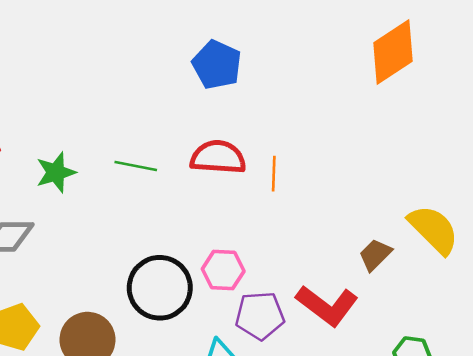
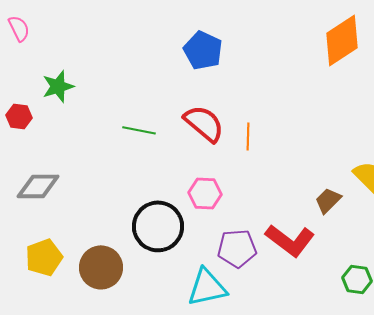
red semicircle: (218, 157) -> (204, 123), turned 36
green star: (56, 172) -> (58, 86), moved
pink hexagon: (223, 270) -> (205, 193), moved

